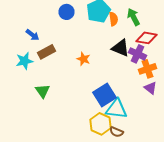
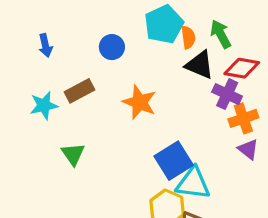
blue circle: (66, 12) -> (112, 47), moved
blue arrow: (32, 35) -> (45, 45), moved, turned 40
black triangle: (120, 48) -> (200, 65), moved
orange star: (84, 59) -> (140, 102), size x1.5

